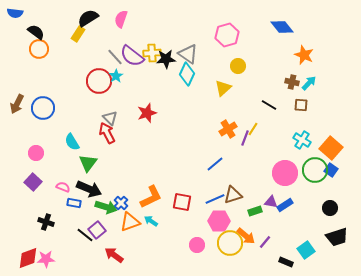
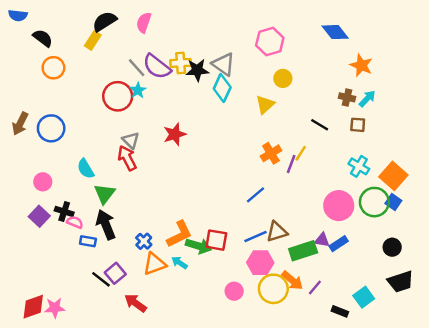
orange circle: (39, 49) -> (53, 68), moved
black arrow: (89, 189) -> (106, 225), turned -135
green arrow: (106, 207) -> (198, 246), moved
green rectangle: (255, 211) -> (303, 251), size x1.6
black cross: (46, 222) -> (64, 212), moved

